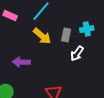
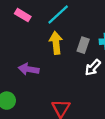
yellow arrow: (42, 36) -> (56, 43), turned -144

